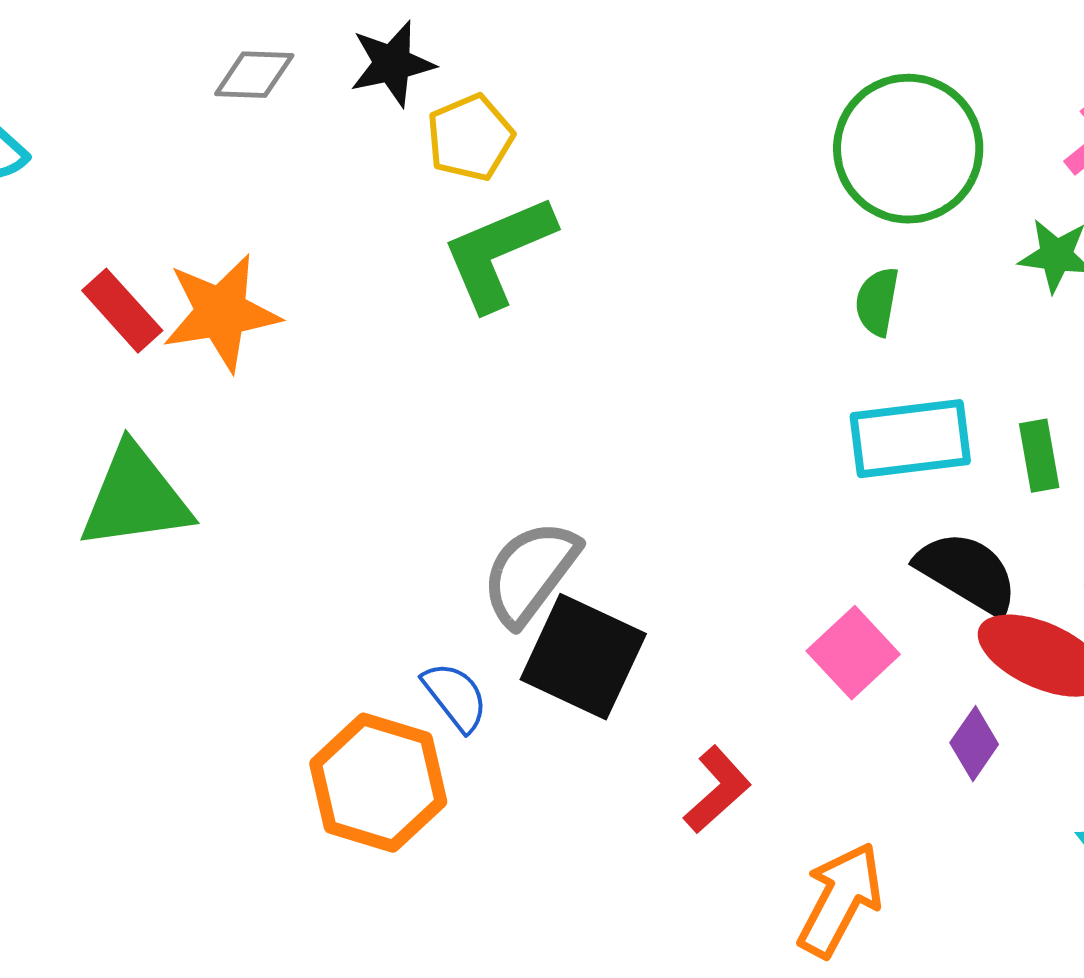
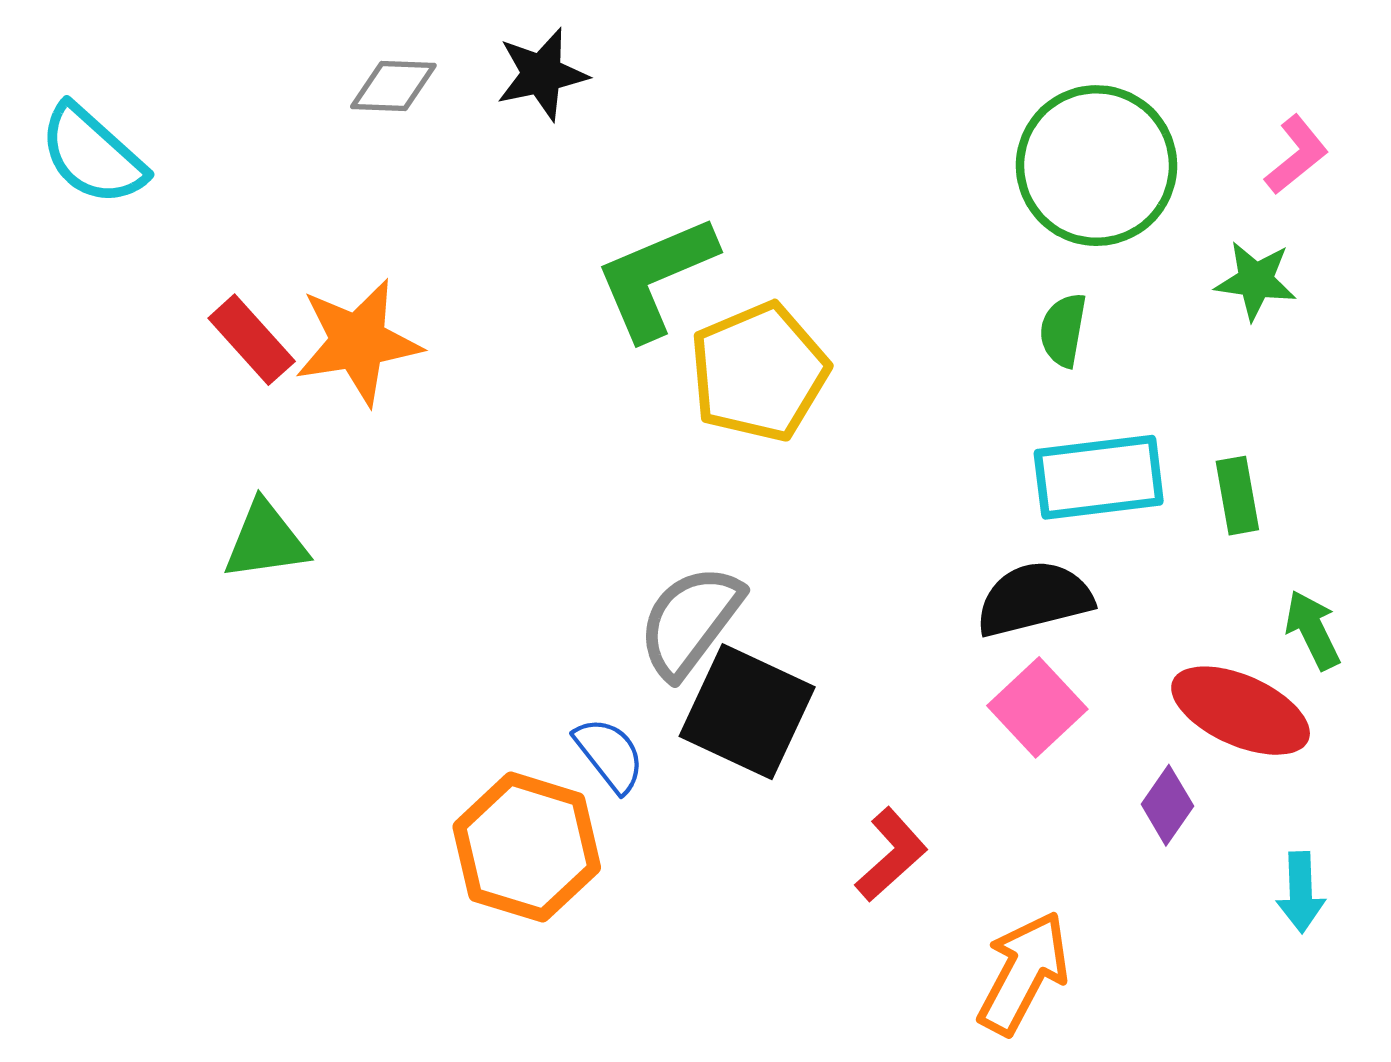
yellow pentagon: (470, 138) -> (759, 372), moved, size x1.5
green triangle: (135, 498) -> (266, 541), size x0.7
black semicircle: (967, 573) -> (1034, 599), moved, turned -45

